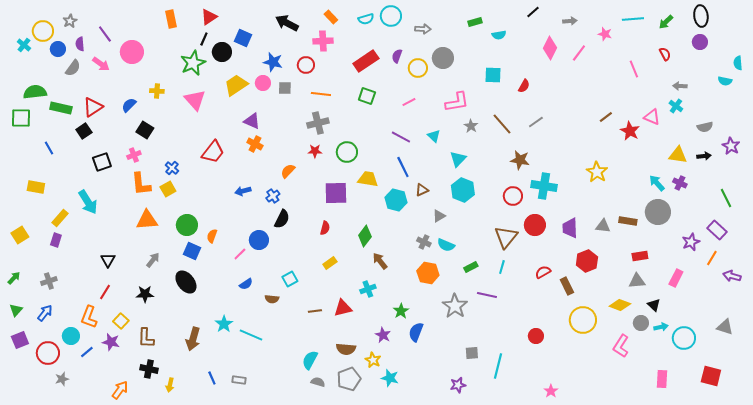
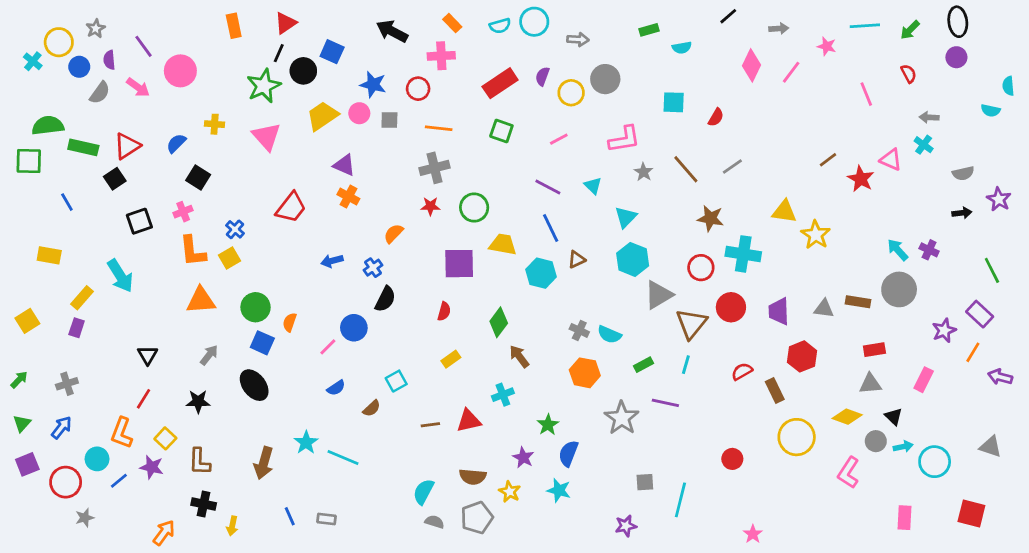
yellow triangle: (678, 155) -> (784, 212), moved
gray triangle: (439, 216) -> (659, 295), moved, size x1.6
brown semicircle: (272, 299) -> (372, 408), turned -48
cyan star: (390, 378) -> (559, 490), moved

